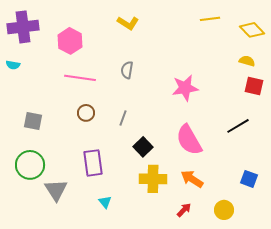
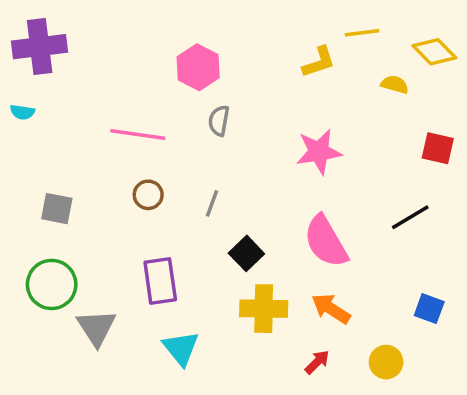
yellow L-shape: (128, 23) -> (319, 62), moved, turned -50
pink hexagon: (70, 41) -> (198, 67), moved
yellow semicircle: (247, 61) -> (395, 84), moved
cyan triangle: (105, 202) -> (181, 348), size x1.6

